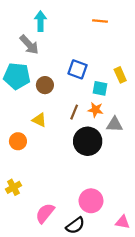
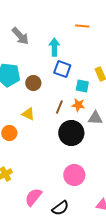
cyan arrow: (40, 21) -> (54, 47), moved
gray arrow: (29, 45) -> (20, 36), moved
pink circle: (91, 201) -> (74, 175), moved

